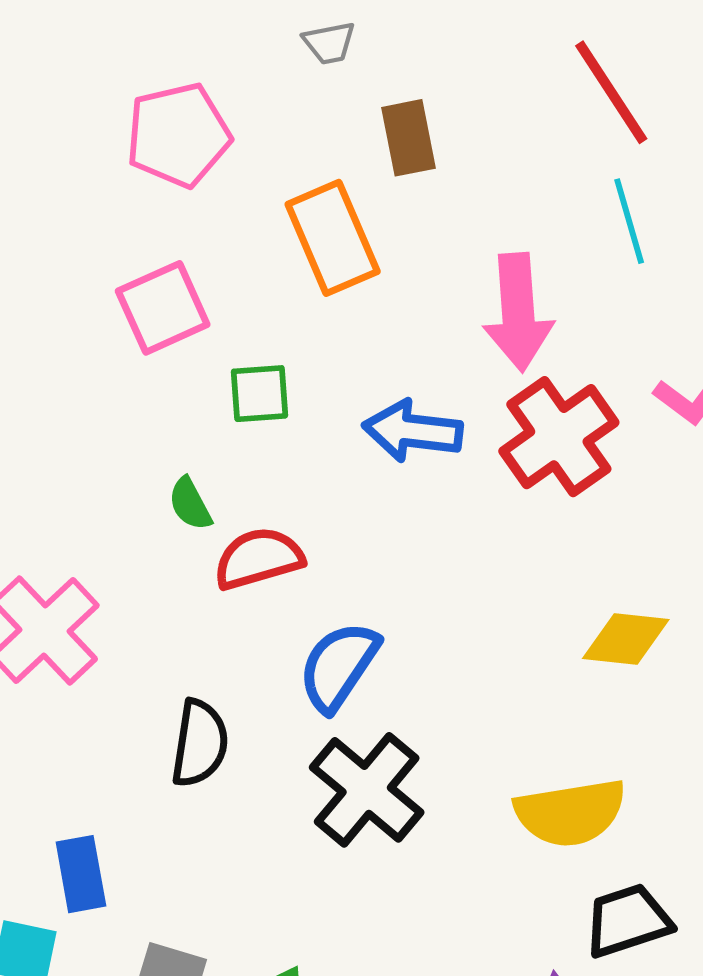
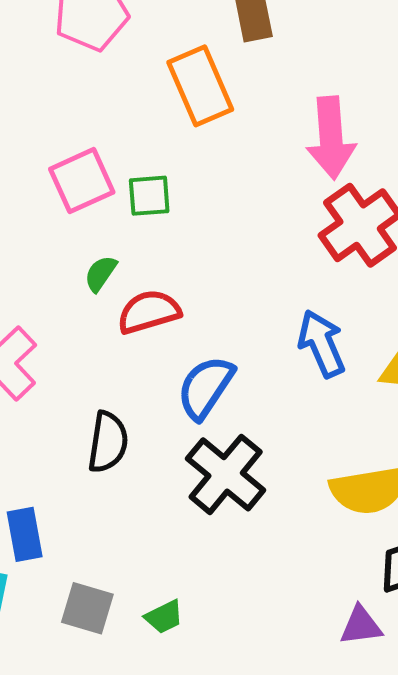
pink square: (163, 308) -> (82, 181), moved
blue arrow: (413, 431) -> (322, 344), moved, turned 60
green semicircle: (190, 504) -> (101, 274), turned 63

